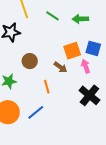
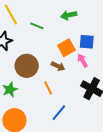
green line: (52, 16) -> (37, 26), moved
brown circle: (30, 61) -> (27, 66), size x1.5
blue line: (36, 112) -> (59, 113), moved

